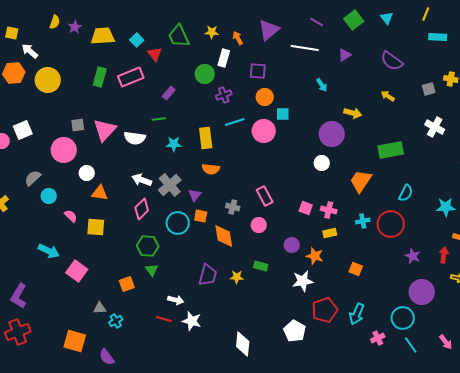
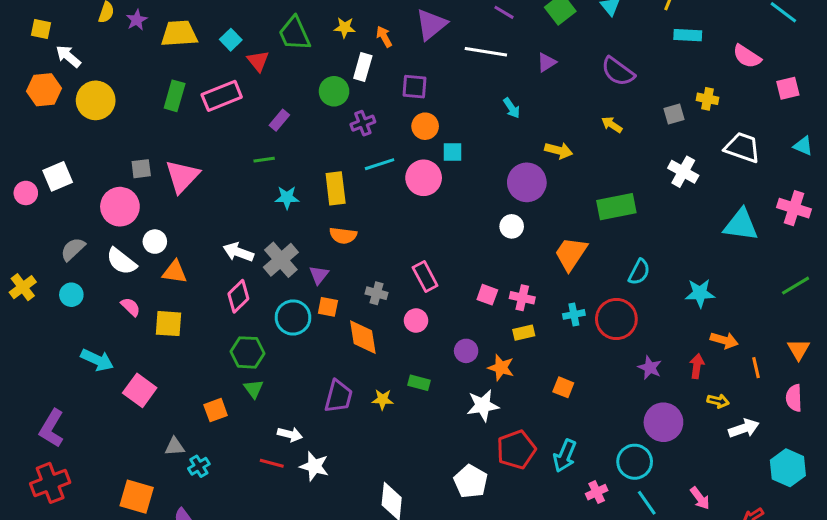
white semicircle: (135, 138) -> (121, 261), moved, turned 30
cyan circle: (49, 196) -> (71, 295), moved

